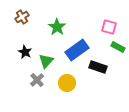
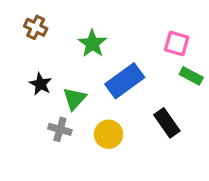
brown cross: (22, 17) -> (36, 27), turned -32
black rectangle: (98, 67) -> (167, 123), moved, turned 36
gray cross: (37, 80) -> (60, 129), turned -32

